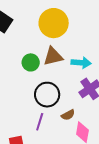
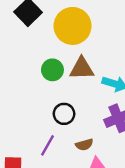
yellow circle: (54, 23) -> (73, 26), moved
black circle: (47, 95) -> (64, 114), size x0.7

